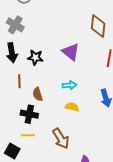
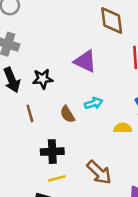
brown semicircle: (38, 94) -> (67, 114), moved
yellow semicircle: (72, 107) -> (123, 128), moved

